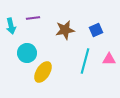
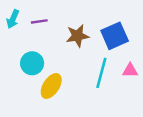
cyan arrow: (11, 26) -> (13, 19), moved, turned 35
blue square: (96, 30) -> (115, 36), size x1.6

